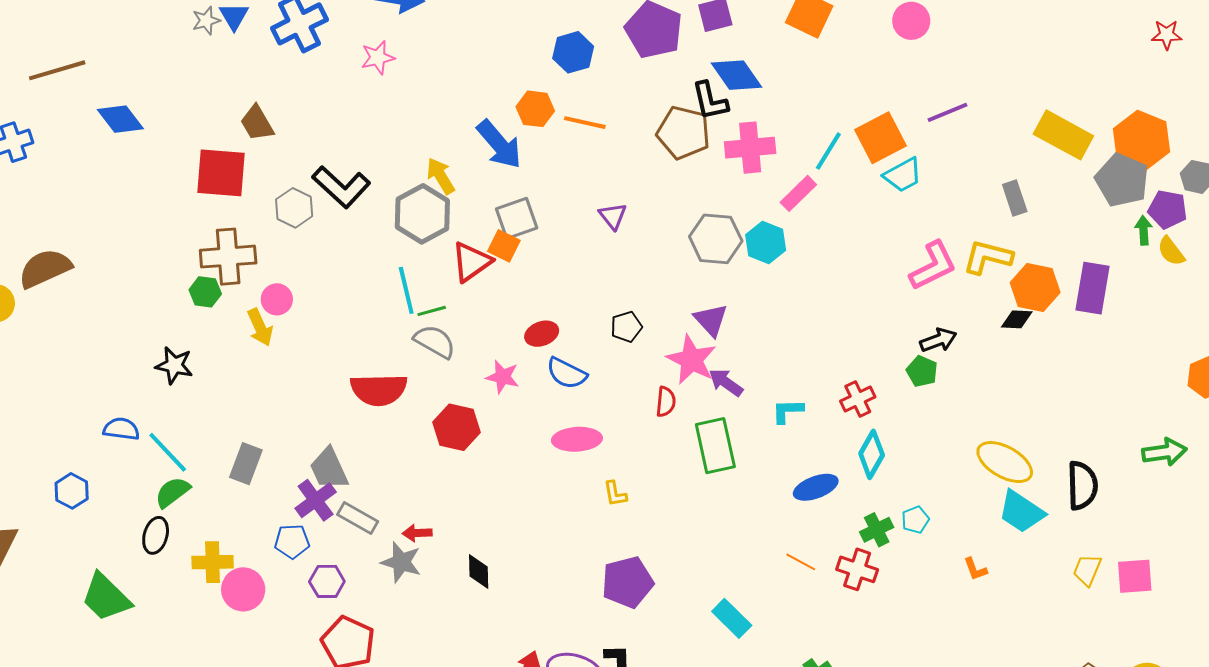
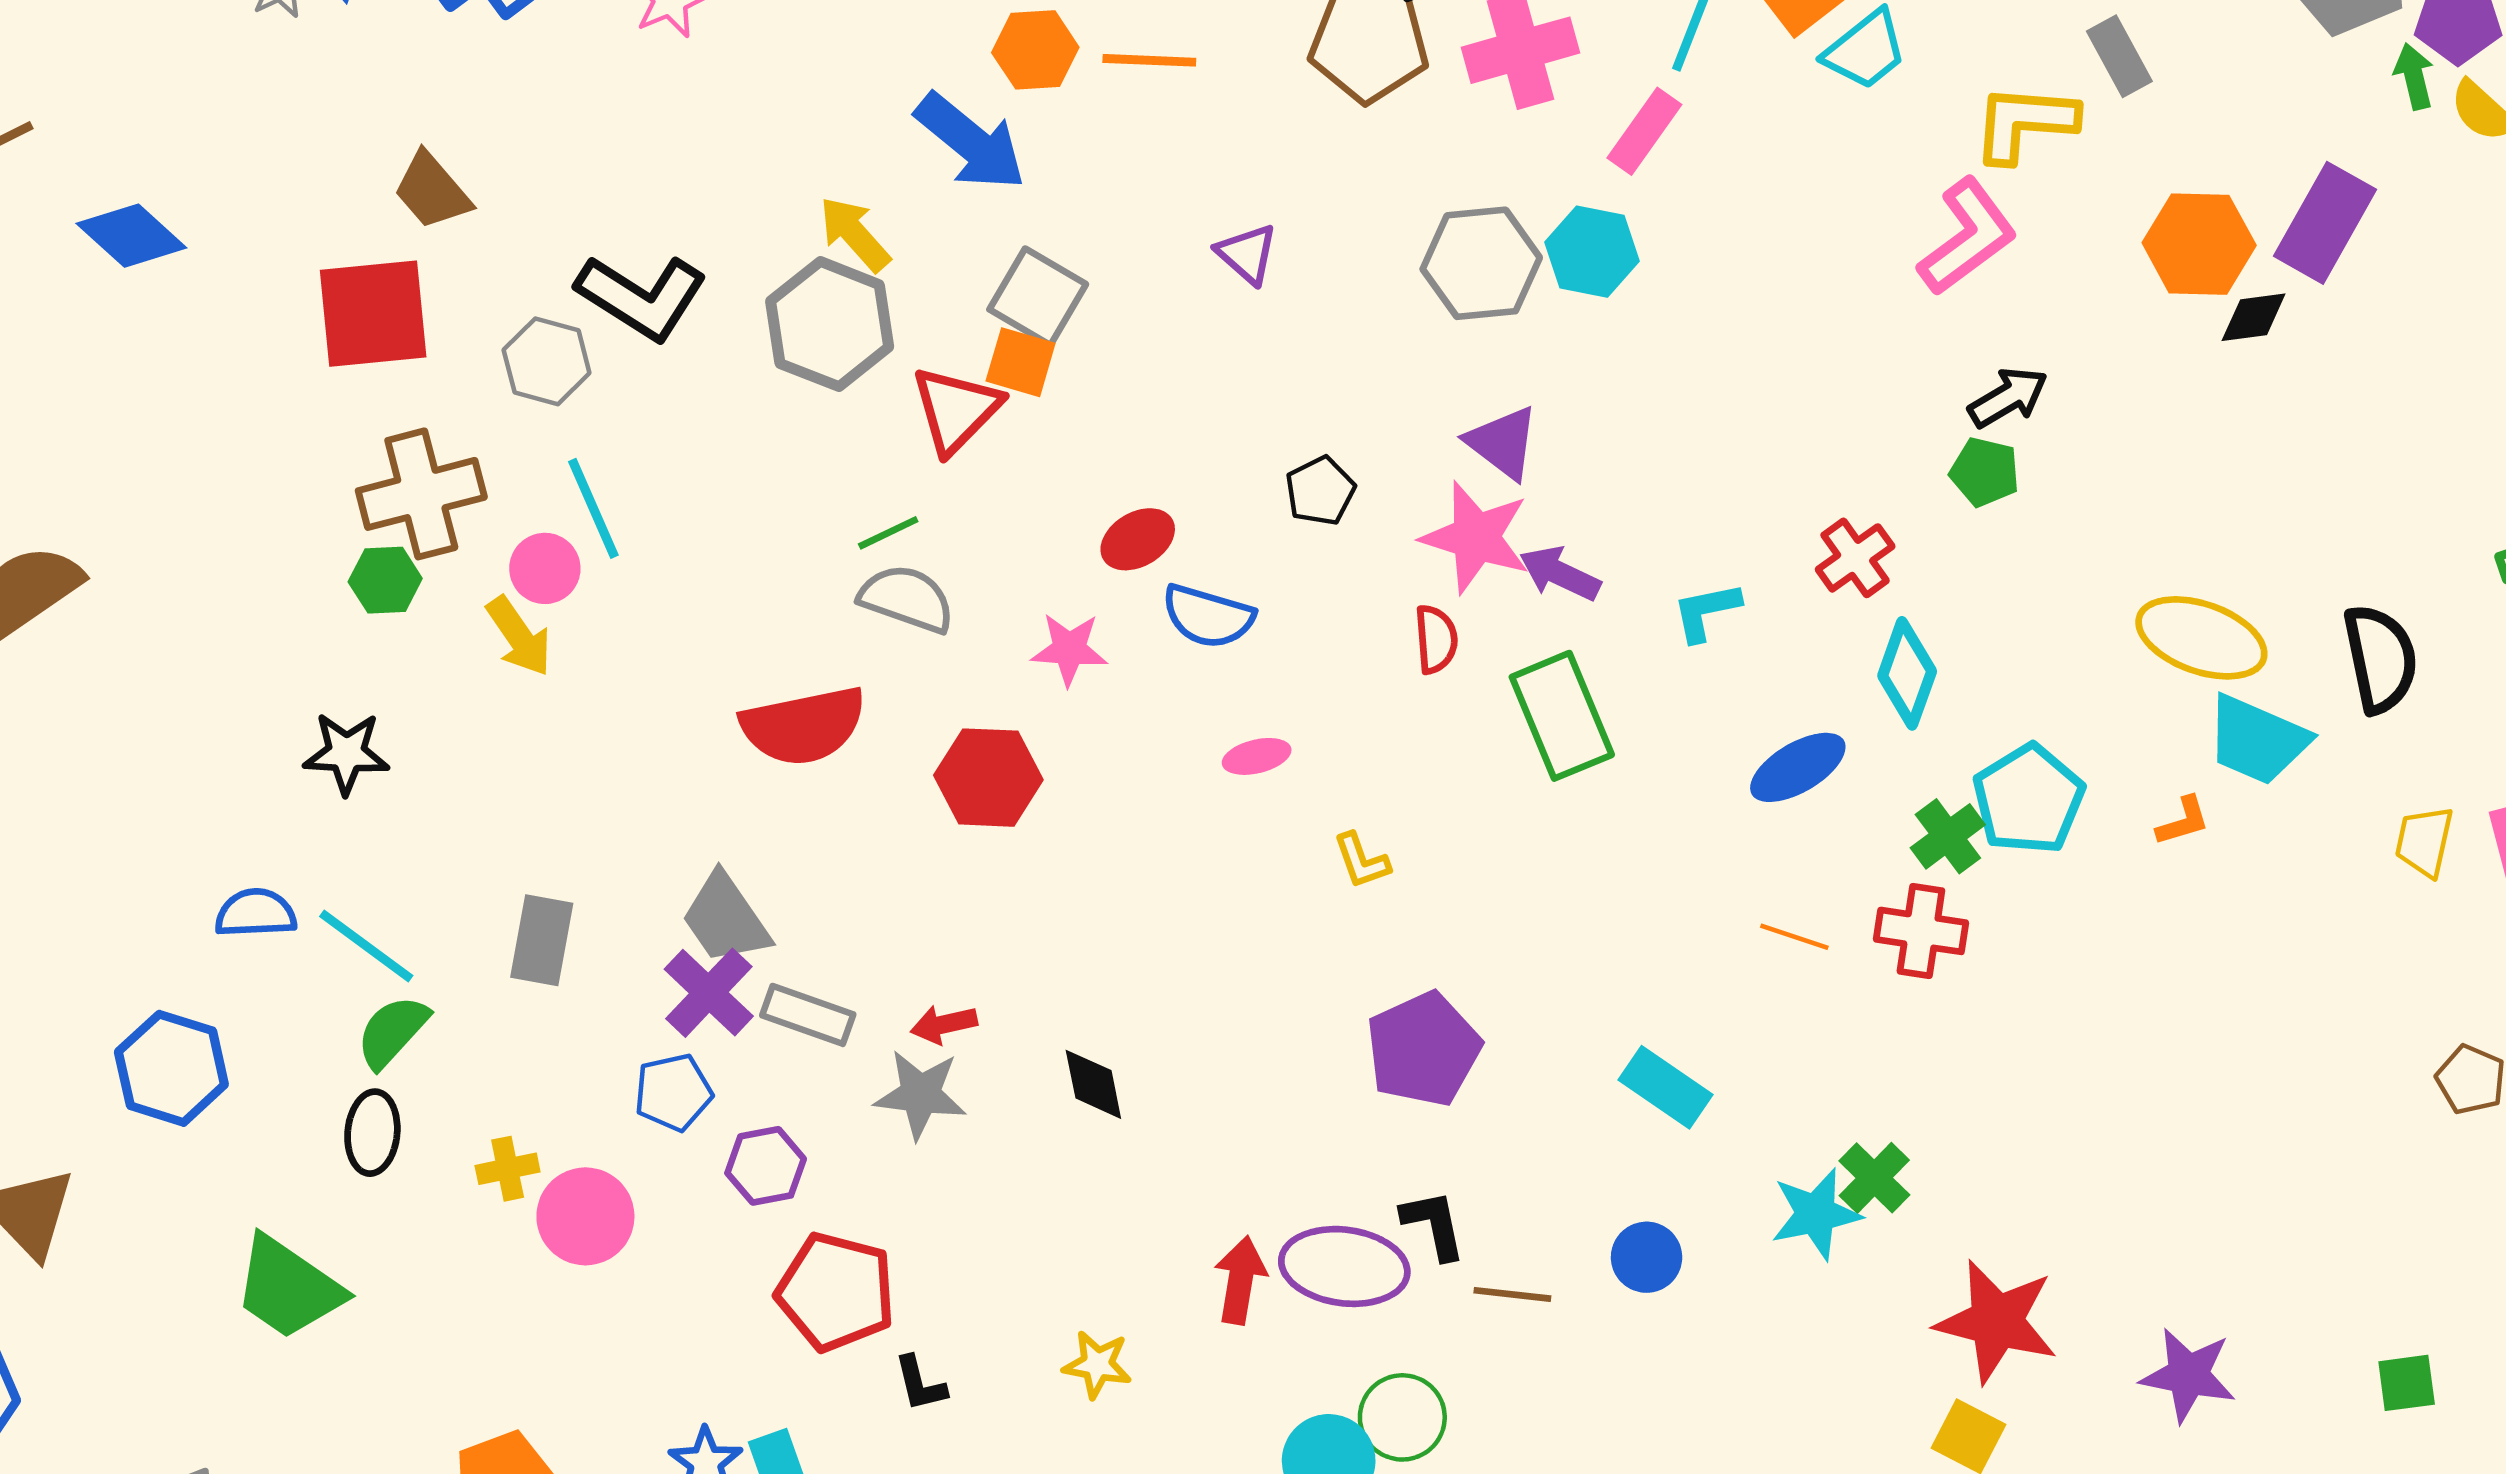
gray square: (517, 218) -> (1038, 297), turned -30
yellow L-shape: (988, 257) -> (2024, 123), moved
purple rectangle: (1092, 288) -> (2325, 223), turned 30
cyan line: (406, 290) -> (593, 508), moved
black diamond: (1017, 319) -> (2254, 317), moved
pink ellipse: (577, 439) -> (1257, 756), size x0.6
blue hexagon: (72, 491) -> (171, 1068), size x1.4
cyan pentagon: (915, 520) -> (2028, 799), size x1.8
yellow cross: (213, 562) -> (508, 1169), size x0.7
orange L-shape: (975, 569) -> (2183, 821), moved, turned -76

